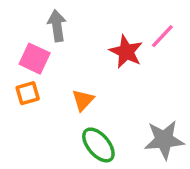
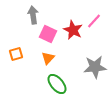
pink square: (35, 59) -> (48, 34), moved
gray star: (164, 140) -> (95, 67), moved

